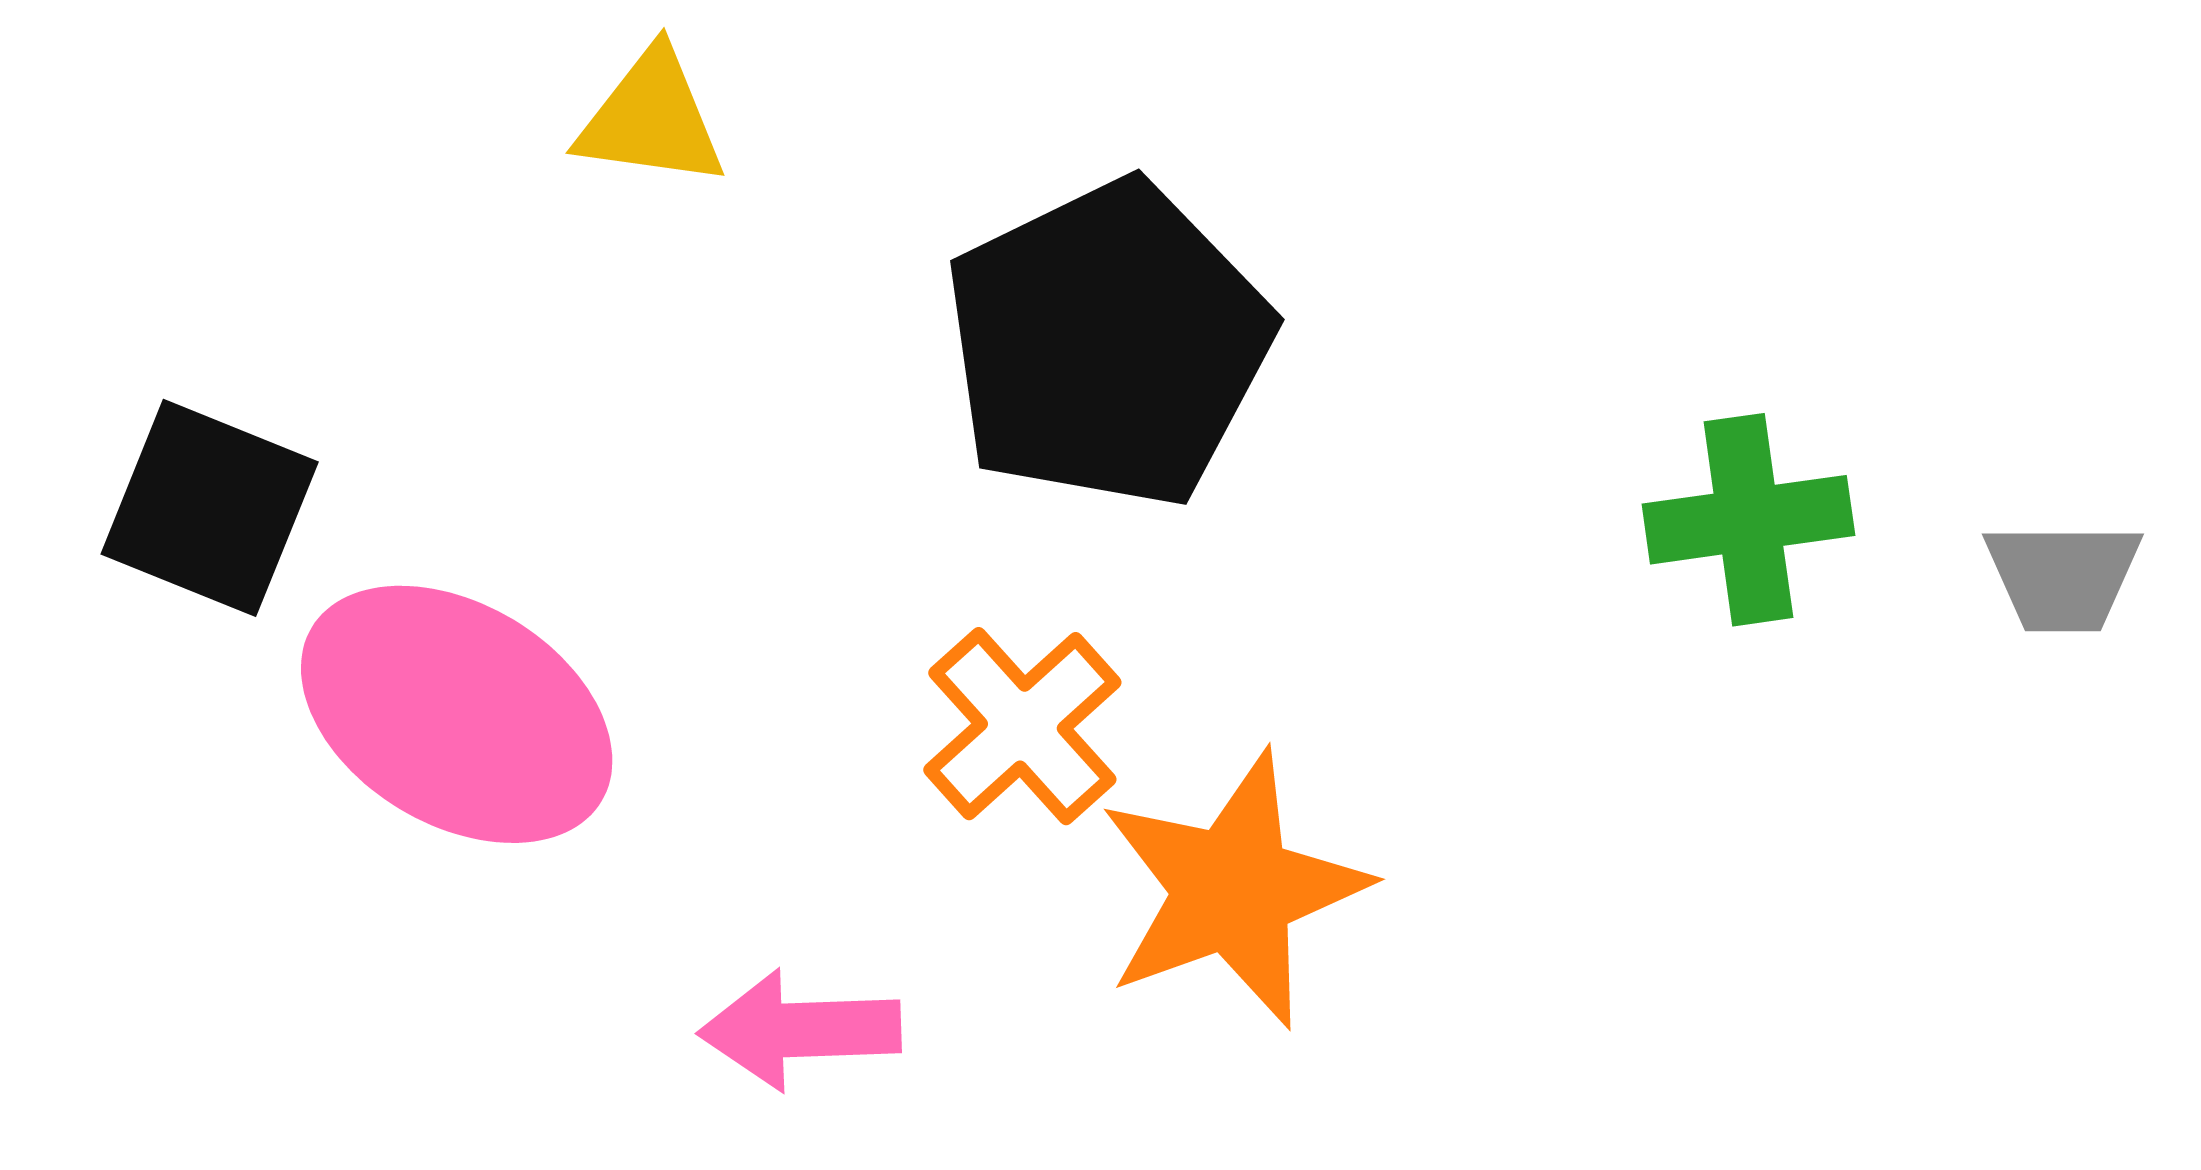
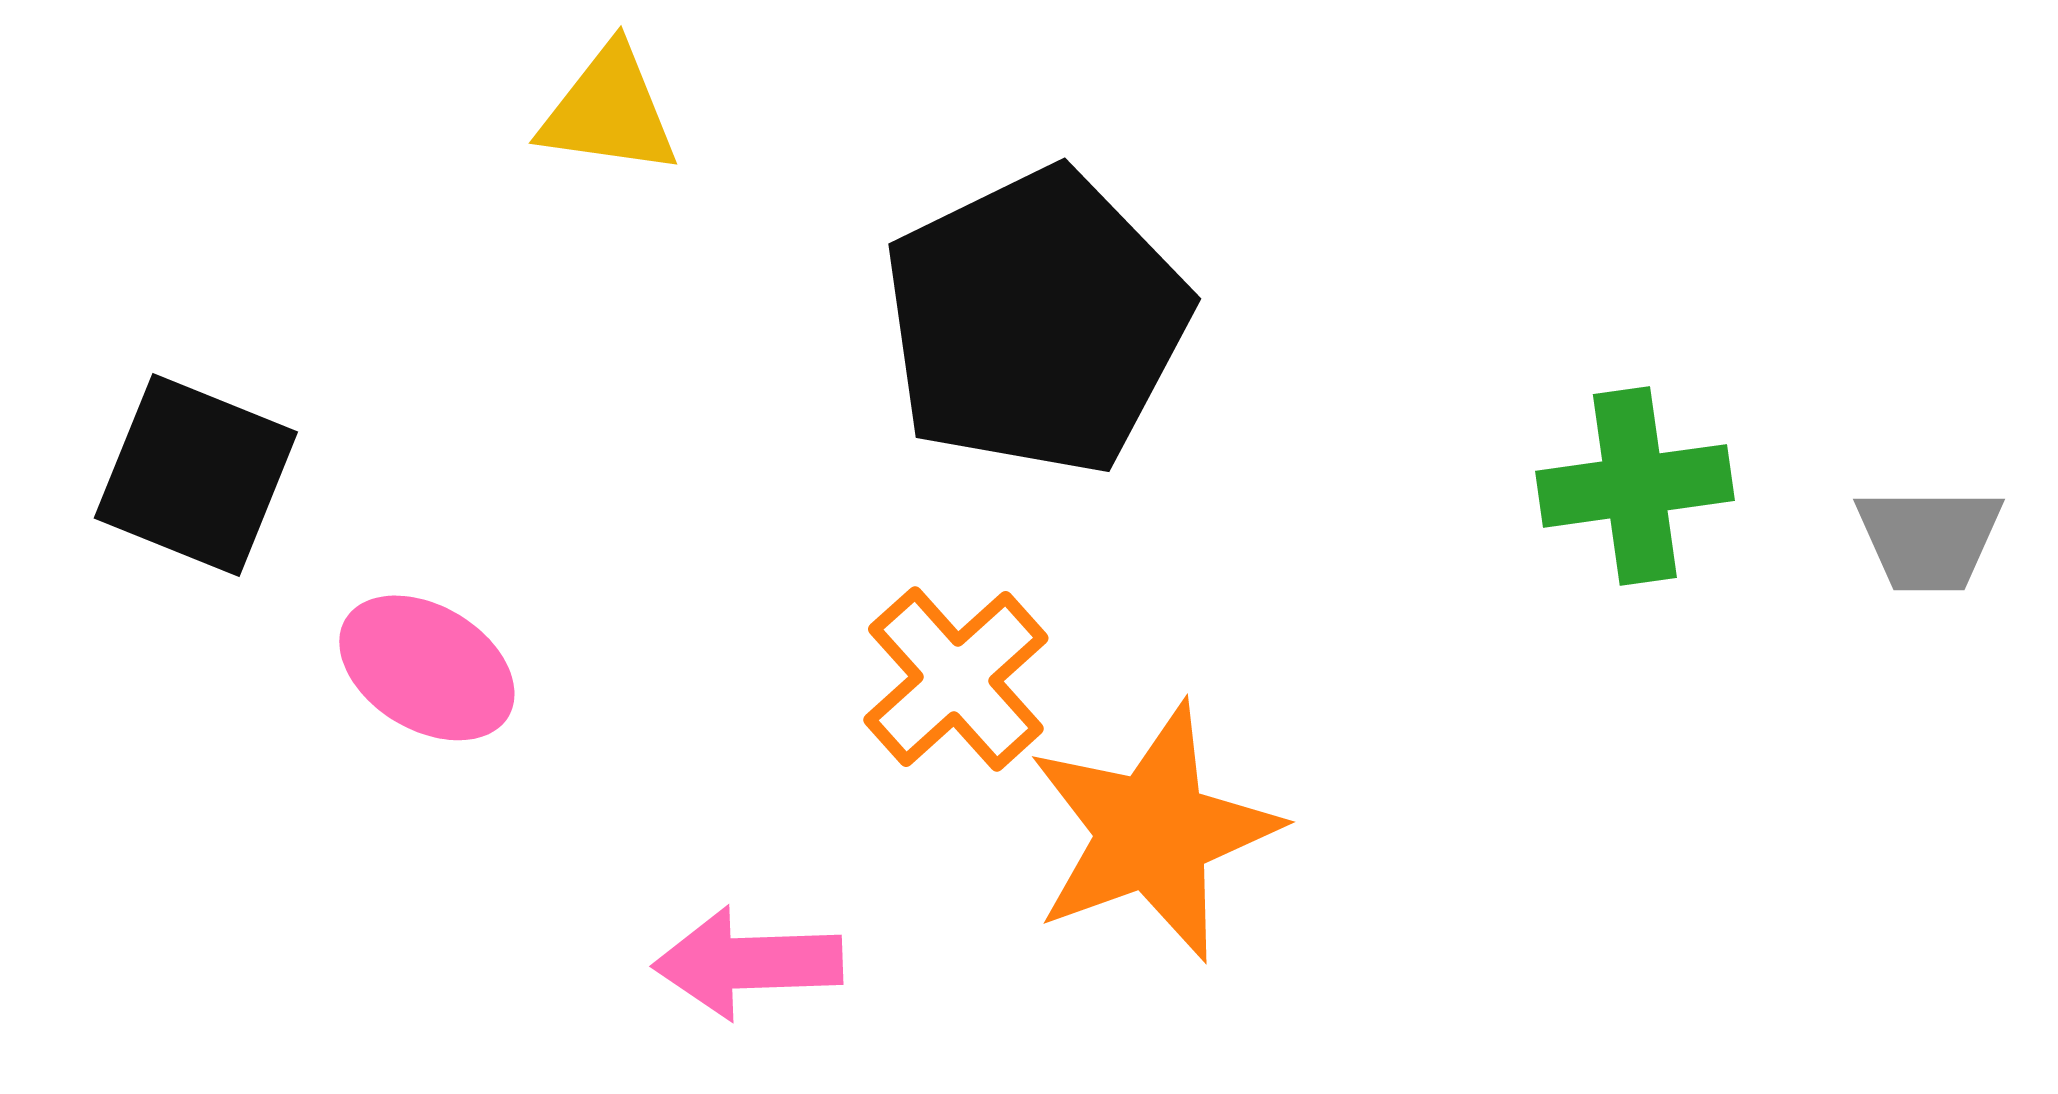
pink ellipse: (457, 714) -> (427, 668), size x0.6

